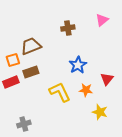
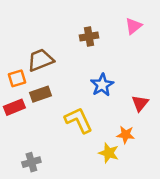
orange star: (86, 90) -> (126, 135), moved
yellow star: (100, 112) -> (109, 153), moved

